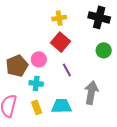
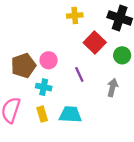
red square: (61, 42) -> (95, 43), moved
gray arrow: (91, 93) -> (112, 88), moved, size x0.7

